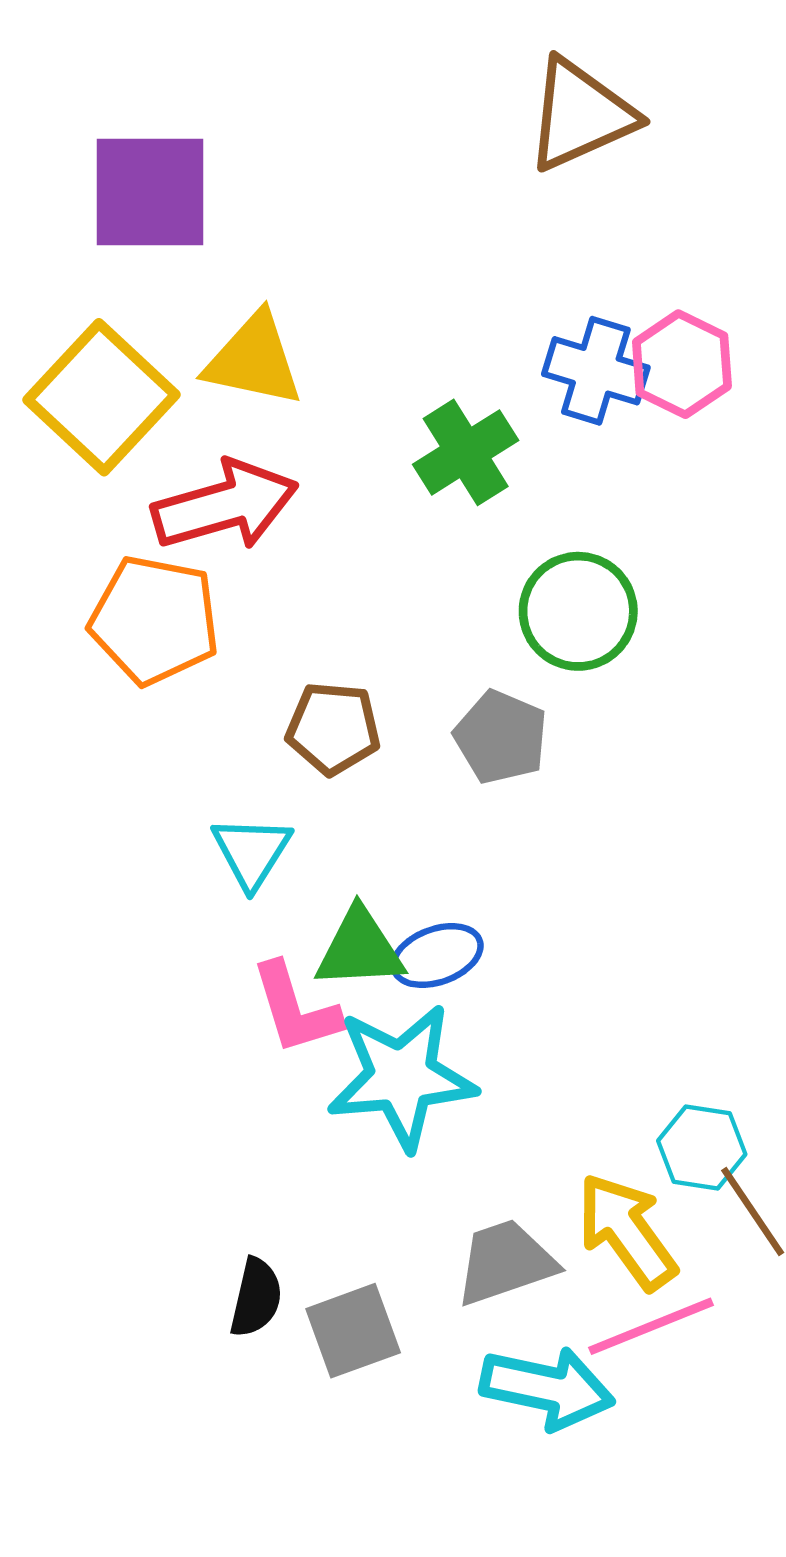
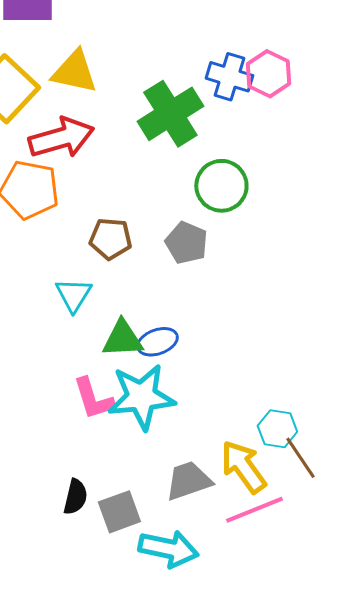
green cross: (466, 452) -> (170, 114), size x1.4
pink L-shape: (296, 1009) -> (93, 399), moved
cyan arrow: (547, 1388) -> (168, 549), moved

